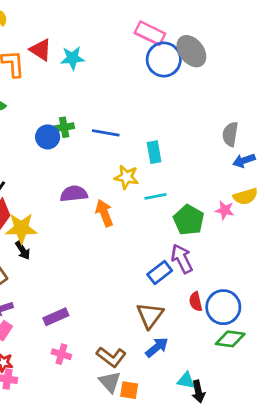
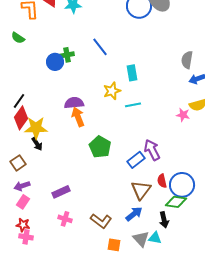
blue line: (106, 133) -> (100, 47), moved, turned 42
yellow star: (126, 177) -> (112, 91), turned -30
orange arrow: (104, 213) -> (78, 117), moved
green pentagon: (189, 220) -> (100, 147), moved
brown triangle: (150, 315) -> (141, 190), moved
green diamond: (230, 339) -> (176, 202), moved
gray triangle: (110, 382) -> (141, 239), moved
black arrow: (198, 391) -> (164, 220), moved

